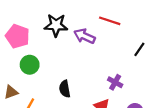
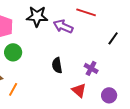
black semicircle: (65, 89) -> (57, 65), moved

